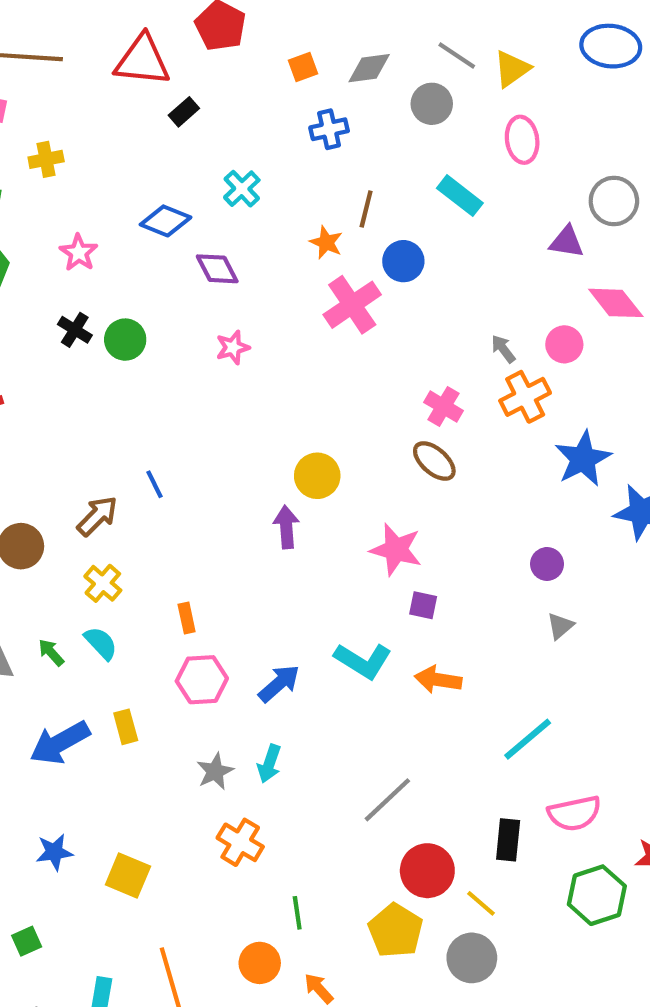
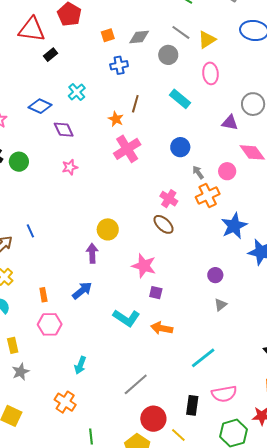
blue circle: (403, 261) -> (180, 147), moved
blue arrow: (279, 683) -> (82, 291), moved
gray star: (215, 771) -> (21, 372), moved

